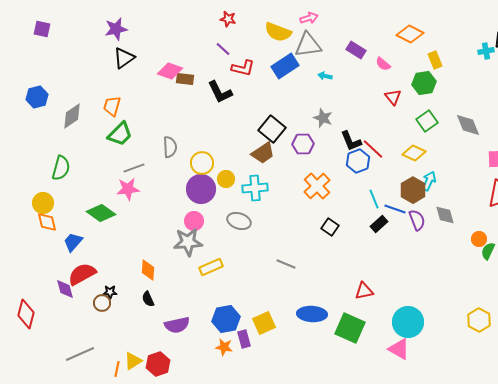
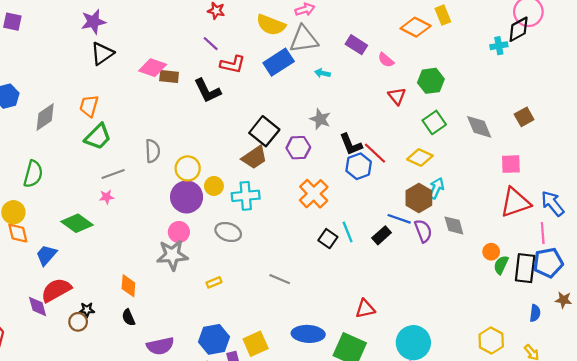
yellow rectangle: (435, 60) -> (443, 15), moved
pink star: (128, 189) -> (107, 197), size x0.6
cyan line: (374, 199) -> (348, 232), moved
yellow rectangle: (211, 267) -> (214, 282), moved, size x0.6

